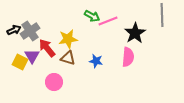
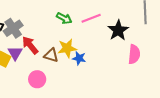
green arrow: (92, 16) -> (64, 18), moved
yellow star: (68, 39) -> (67, 48), moved
pink semicircle: (128, 57) -> (134, 54), moved

